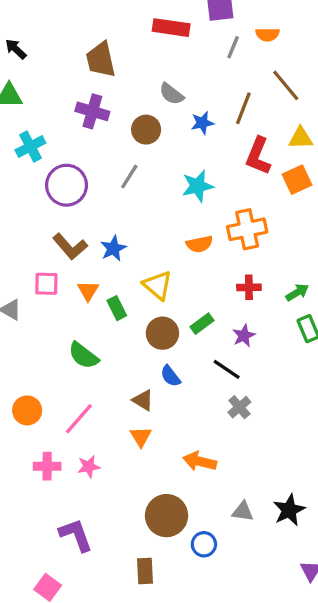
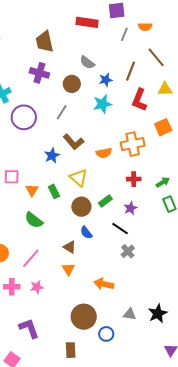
orange square: (297, 180) -> (163, 127), moved
cyan star: (198, 186) -> (102, 104), moved
brown L-shape: (70, 246) -> (74, 142), moved
orange triangle: (88, 291) -> (32, 190), moved

